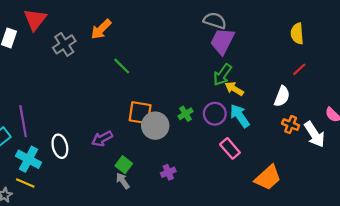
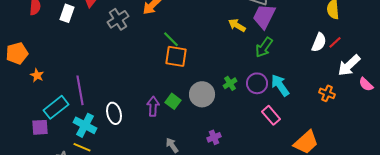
yellow arrow: (234, 89) -> (237, 25), moved
white semicircle: (282, 96) -> (319, 42), moved
orange square: (140, 113) -> (176, 56), moved
white arrow: (314, 134) -> (349, 65), moved, turned 80
purple arrow: (102, 139) -> (153, 106), turned 120
green square: (124, 165) -> (173, 101), moved

